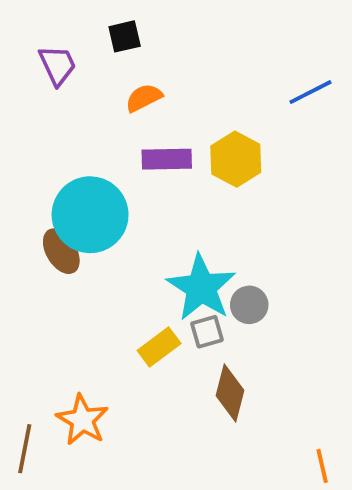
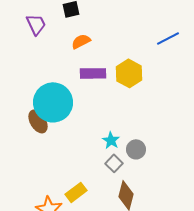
cyan star: (201, 288) -> (111, 140), size x0.5
gray square: (207, 332) -> (114, 163), turned -30
yellow rectangle: (159, 347) -> (76, 192), moved

